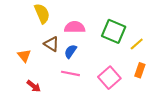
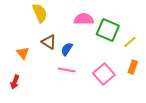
pink semicircle: (75, 27) -> (84, 19), moved
red arrow: (34, 86) -> (15, 82), moved, turned 72

